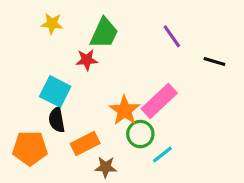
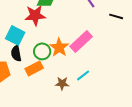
red star: (87, 60) -> (35, 15), size x1.5
green circle: (140, 134) -> (42, 51), moved
brown star: (106, 167) -> (62, 83), moved

